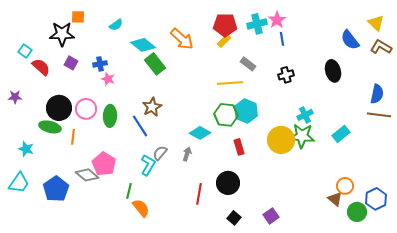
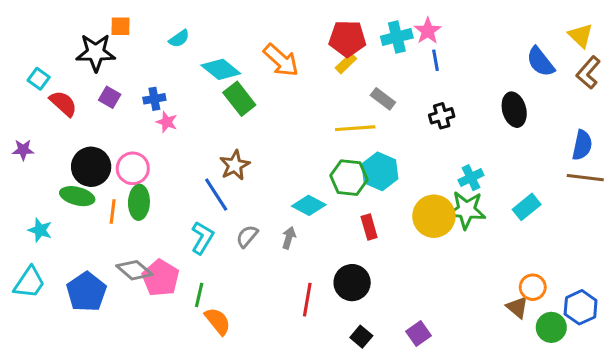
brown L-shape: (381, 47) -> (588, 73), turned -80
green ellipse: (110, 116) -> (139, 202), moved
pink pentagon: (104, 164) -> (161, 278), moved
cyan L-shape: (148, 165) -> (202, 238), moved

